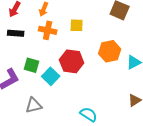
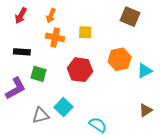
black rectangle: (16, 33) -> (22, 52), moved
cyan square: (51, 76) -> (63, 107), moved

